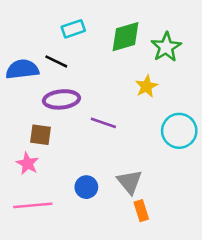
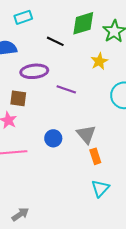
cyan rectangle: (73, 29) -> (23, 17), moved
black line: (56, 61) -> (55, 41), moved

